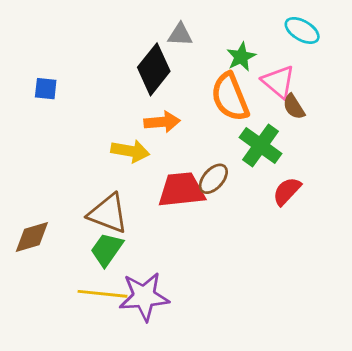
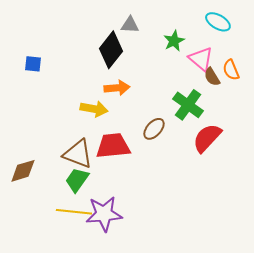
orange semicircle: (230, 97) -> (231, 70), moved, size x0.6
red trapezoid: (182, 190) -> (113, 146), moved
red semicircle: (287, 191) -> (207, 138), size x1.4

